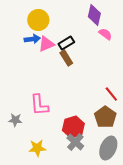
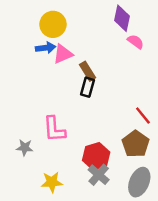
black rectangle: (66, 43) -> (88, 87), moved, turned -42

